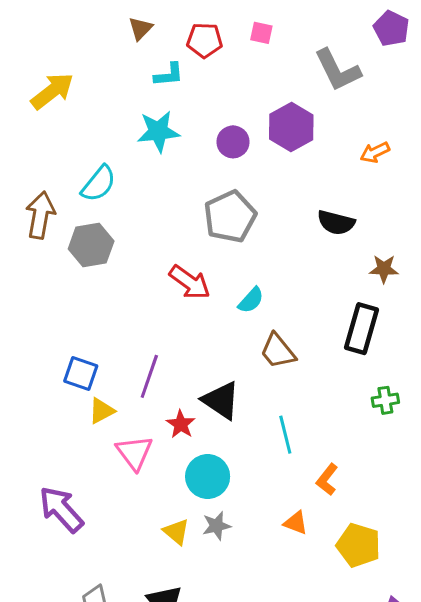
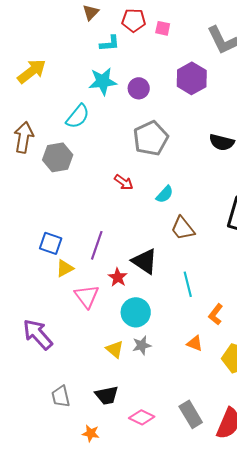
pink square: (261, 33) -> (163, 28), moved
yellow arrow: (52, 91) -> (32, 71), moved
purple circle: (233, 142) -> (139, 88), moved
cyan semicircle: (99, 184) -> (78, 116), moved
red arrow: (190, 282) -> (124, 182), size x0.7

